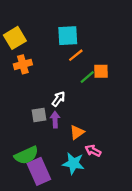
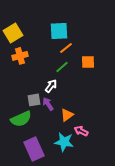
green line: (87, 77) -> (62, 67), moved
purple arrow: (55, 120) -> (48, 104), turned -32
green semicircle: (26, 155) -> (21, 119), moved

